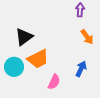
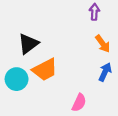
blue arrow: (81, 69) -> (105, 72), moved
pink semicircle: (54, 82) -> (79, 103), moved

